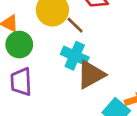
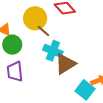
brown line: (75, 25) -> (43, 31), moved

